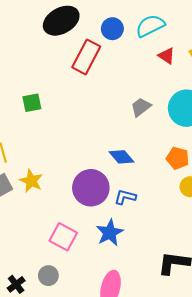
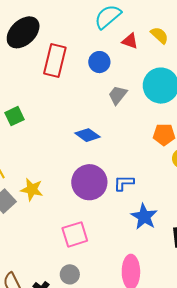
blue circle: (112, 29) -> (99, 62), moved
blue diamond: (122, 157) -> (87, 135), moved
blue star: (110, 233) -> (144, 217), moved
pink square: (63, 237) -> (75, 234), turned -32

